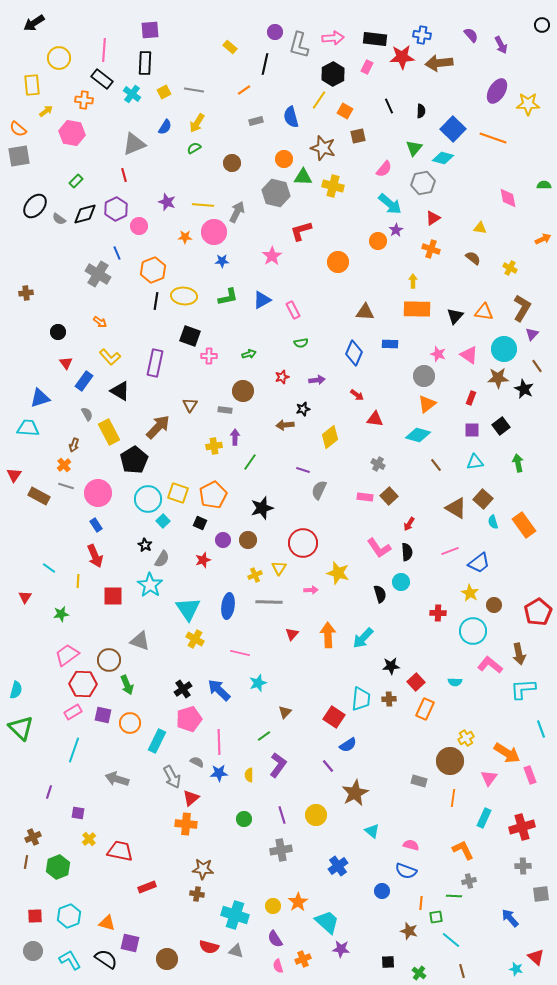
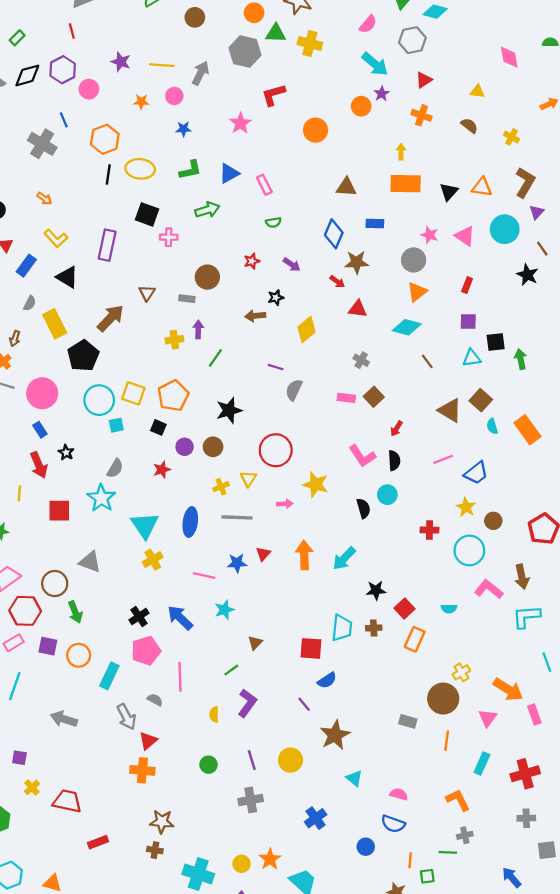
pink circle: (214, 232) -> (174, 96), size x0.6
green arrow: (249, 354) -> (207, 210), moved, size x1.5
brown star: (498, 378) -> (357, 262), moved
purple arrow: (317, 380) -> (292, 265), turned 42
gray semicircle: (87, 414) -> (30, 303), turned 56
black square: (501, 426) -> (496, 342), moved, turned 30
cyan square: (163, 521) -> (116, 425), turned 32
black star: (145, 545) -> (66, 453), moved
yellow cross: (195, 639) -> (153, 560), turned 30
red square: (334, 717) -> (311, 648), turned -30
blue star: (219, 773) -> (237, 563), moved

